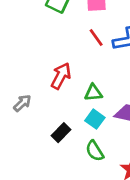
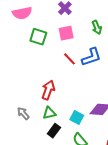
green triangle: (93, 93) -> (49, 113), moved
gray arrow: (22, 103) -> (23, 113), turned -80

